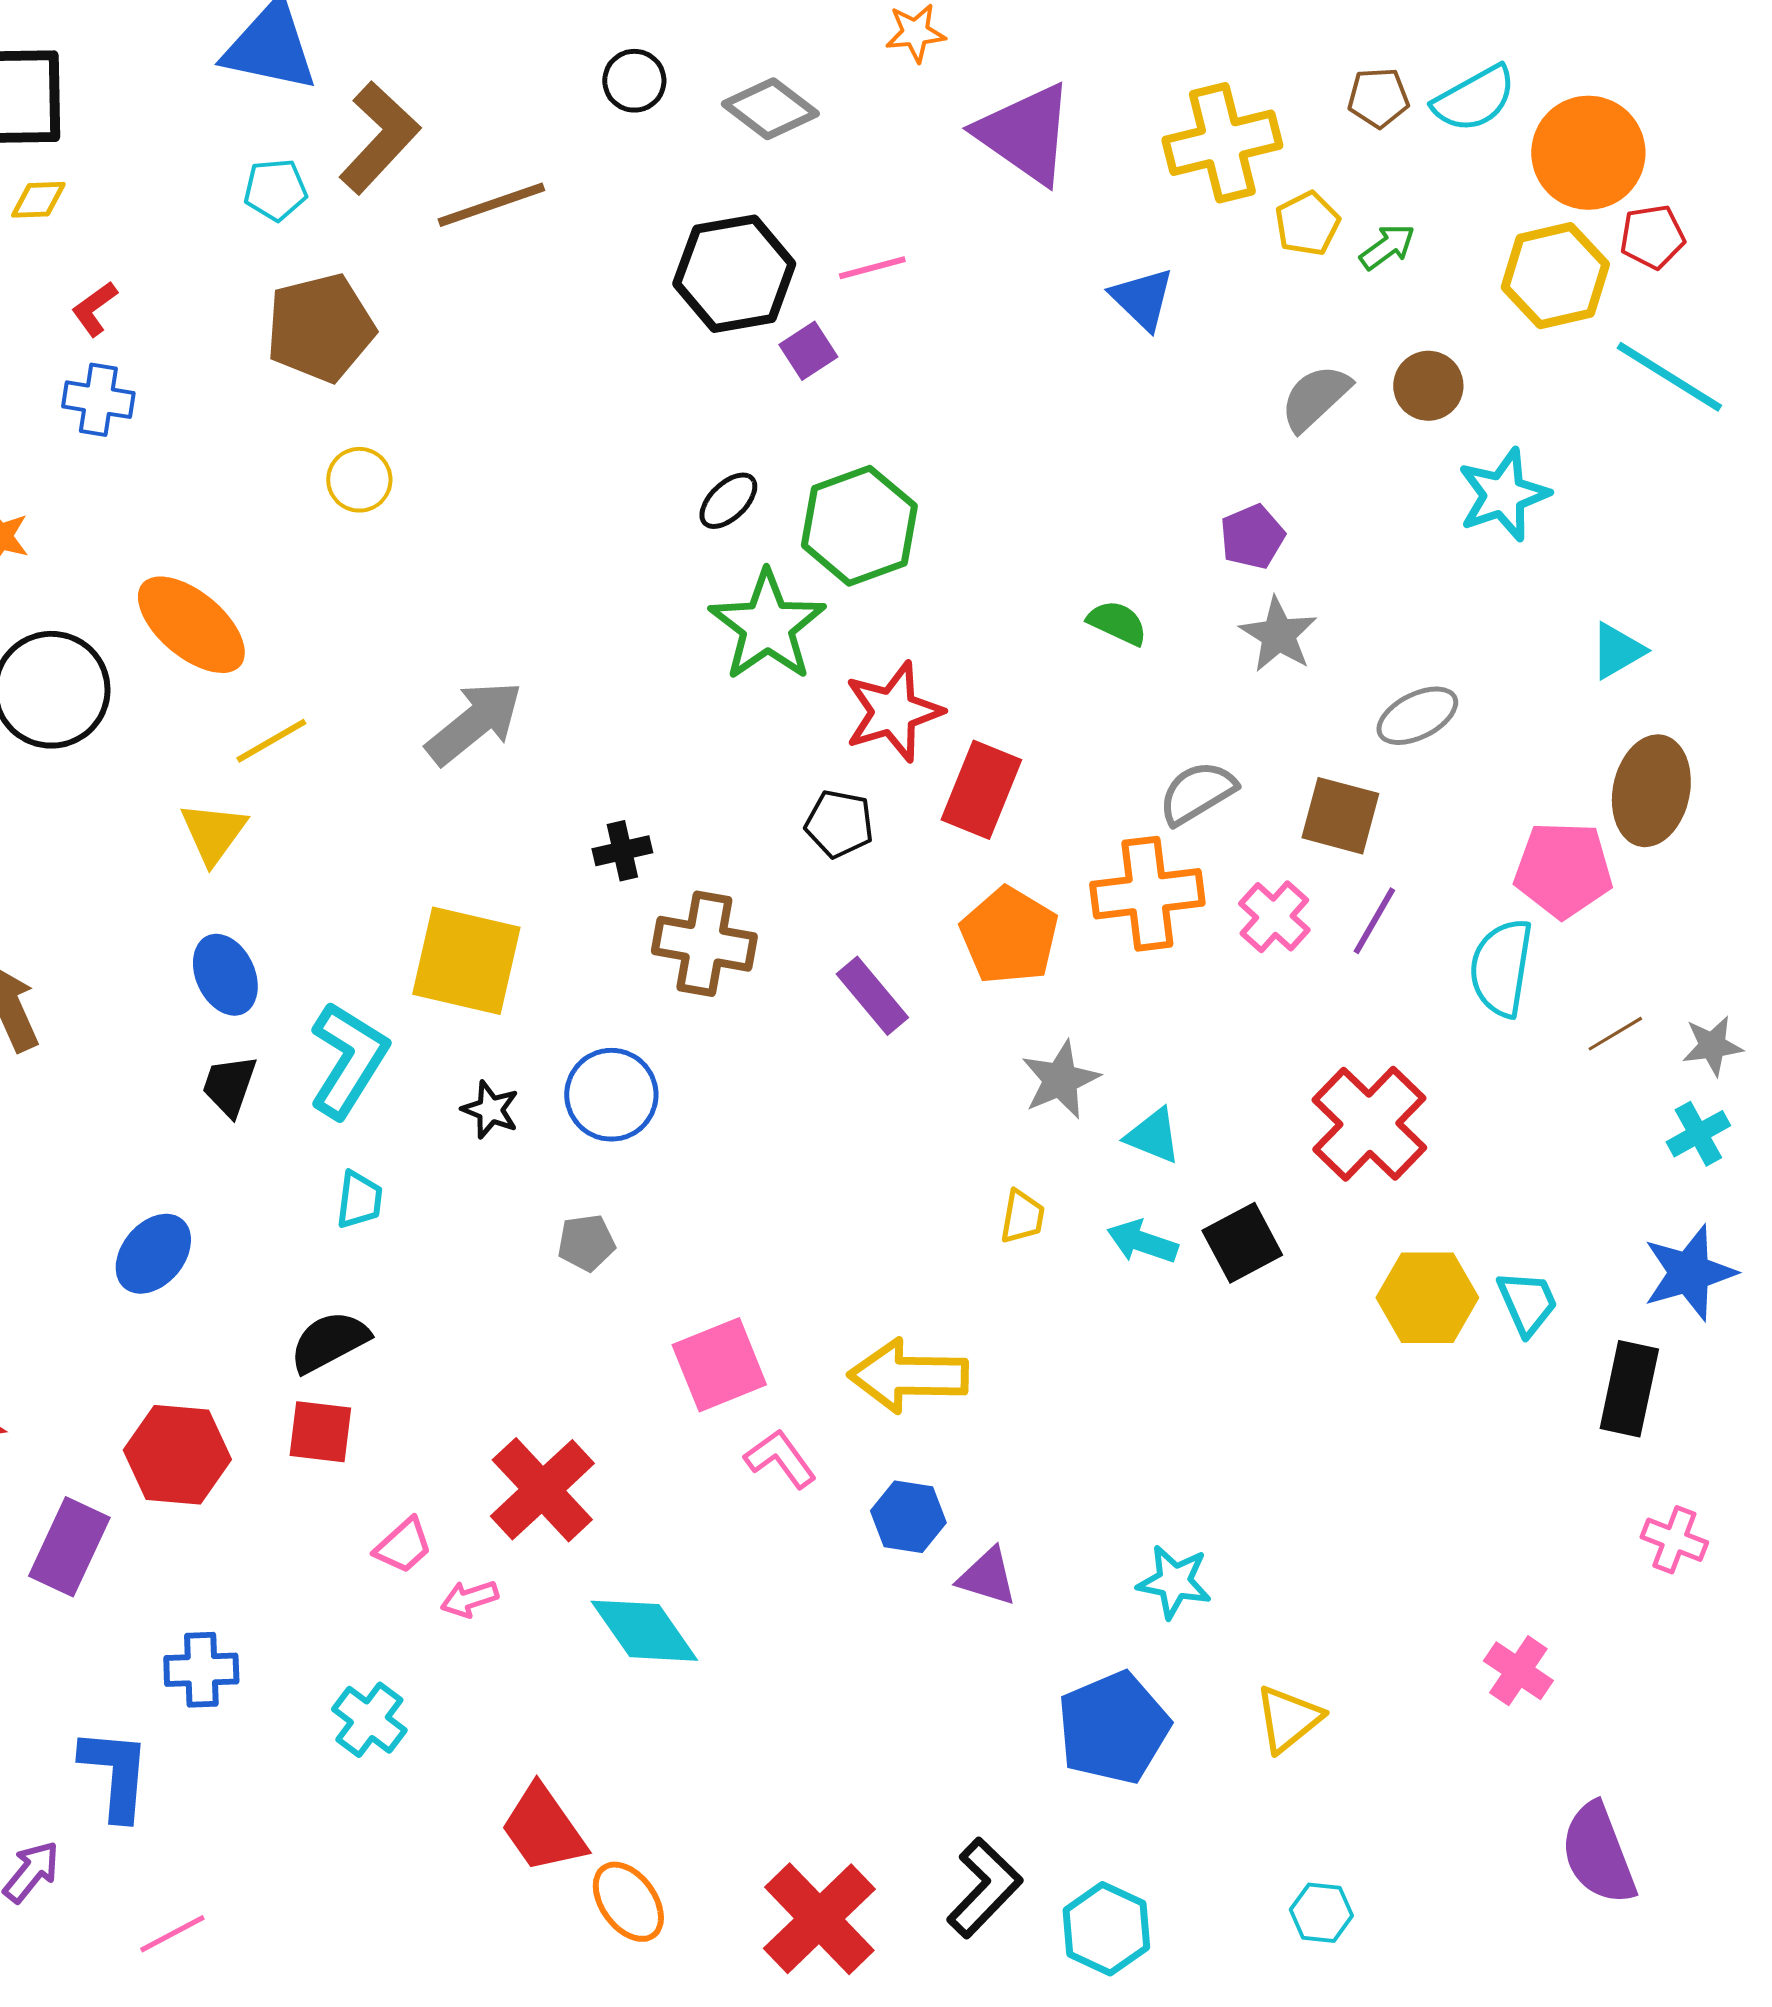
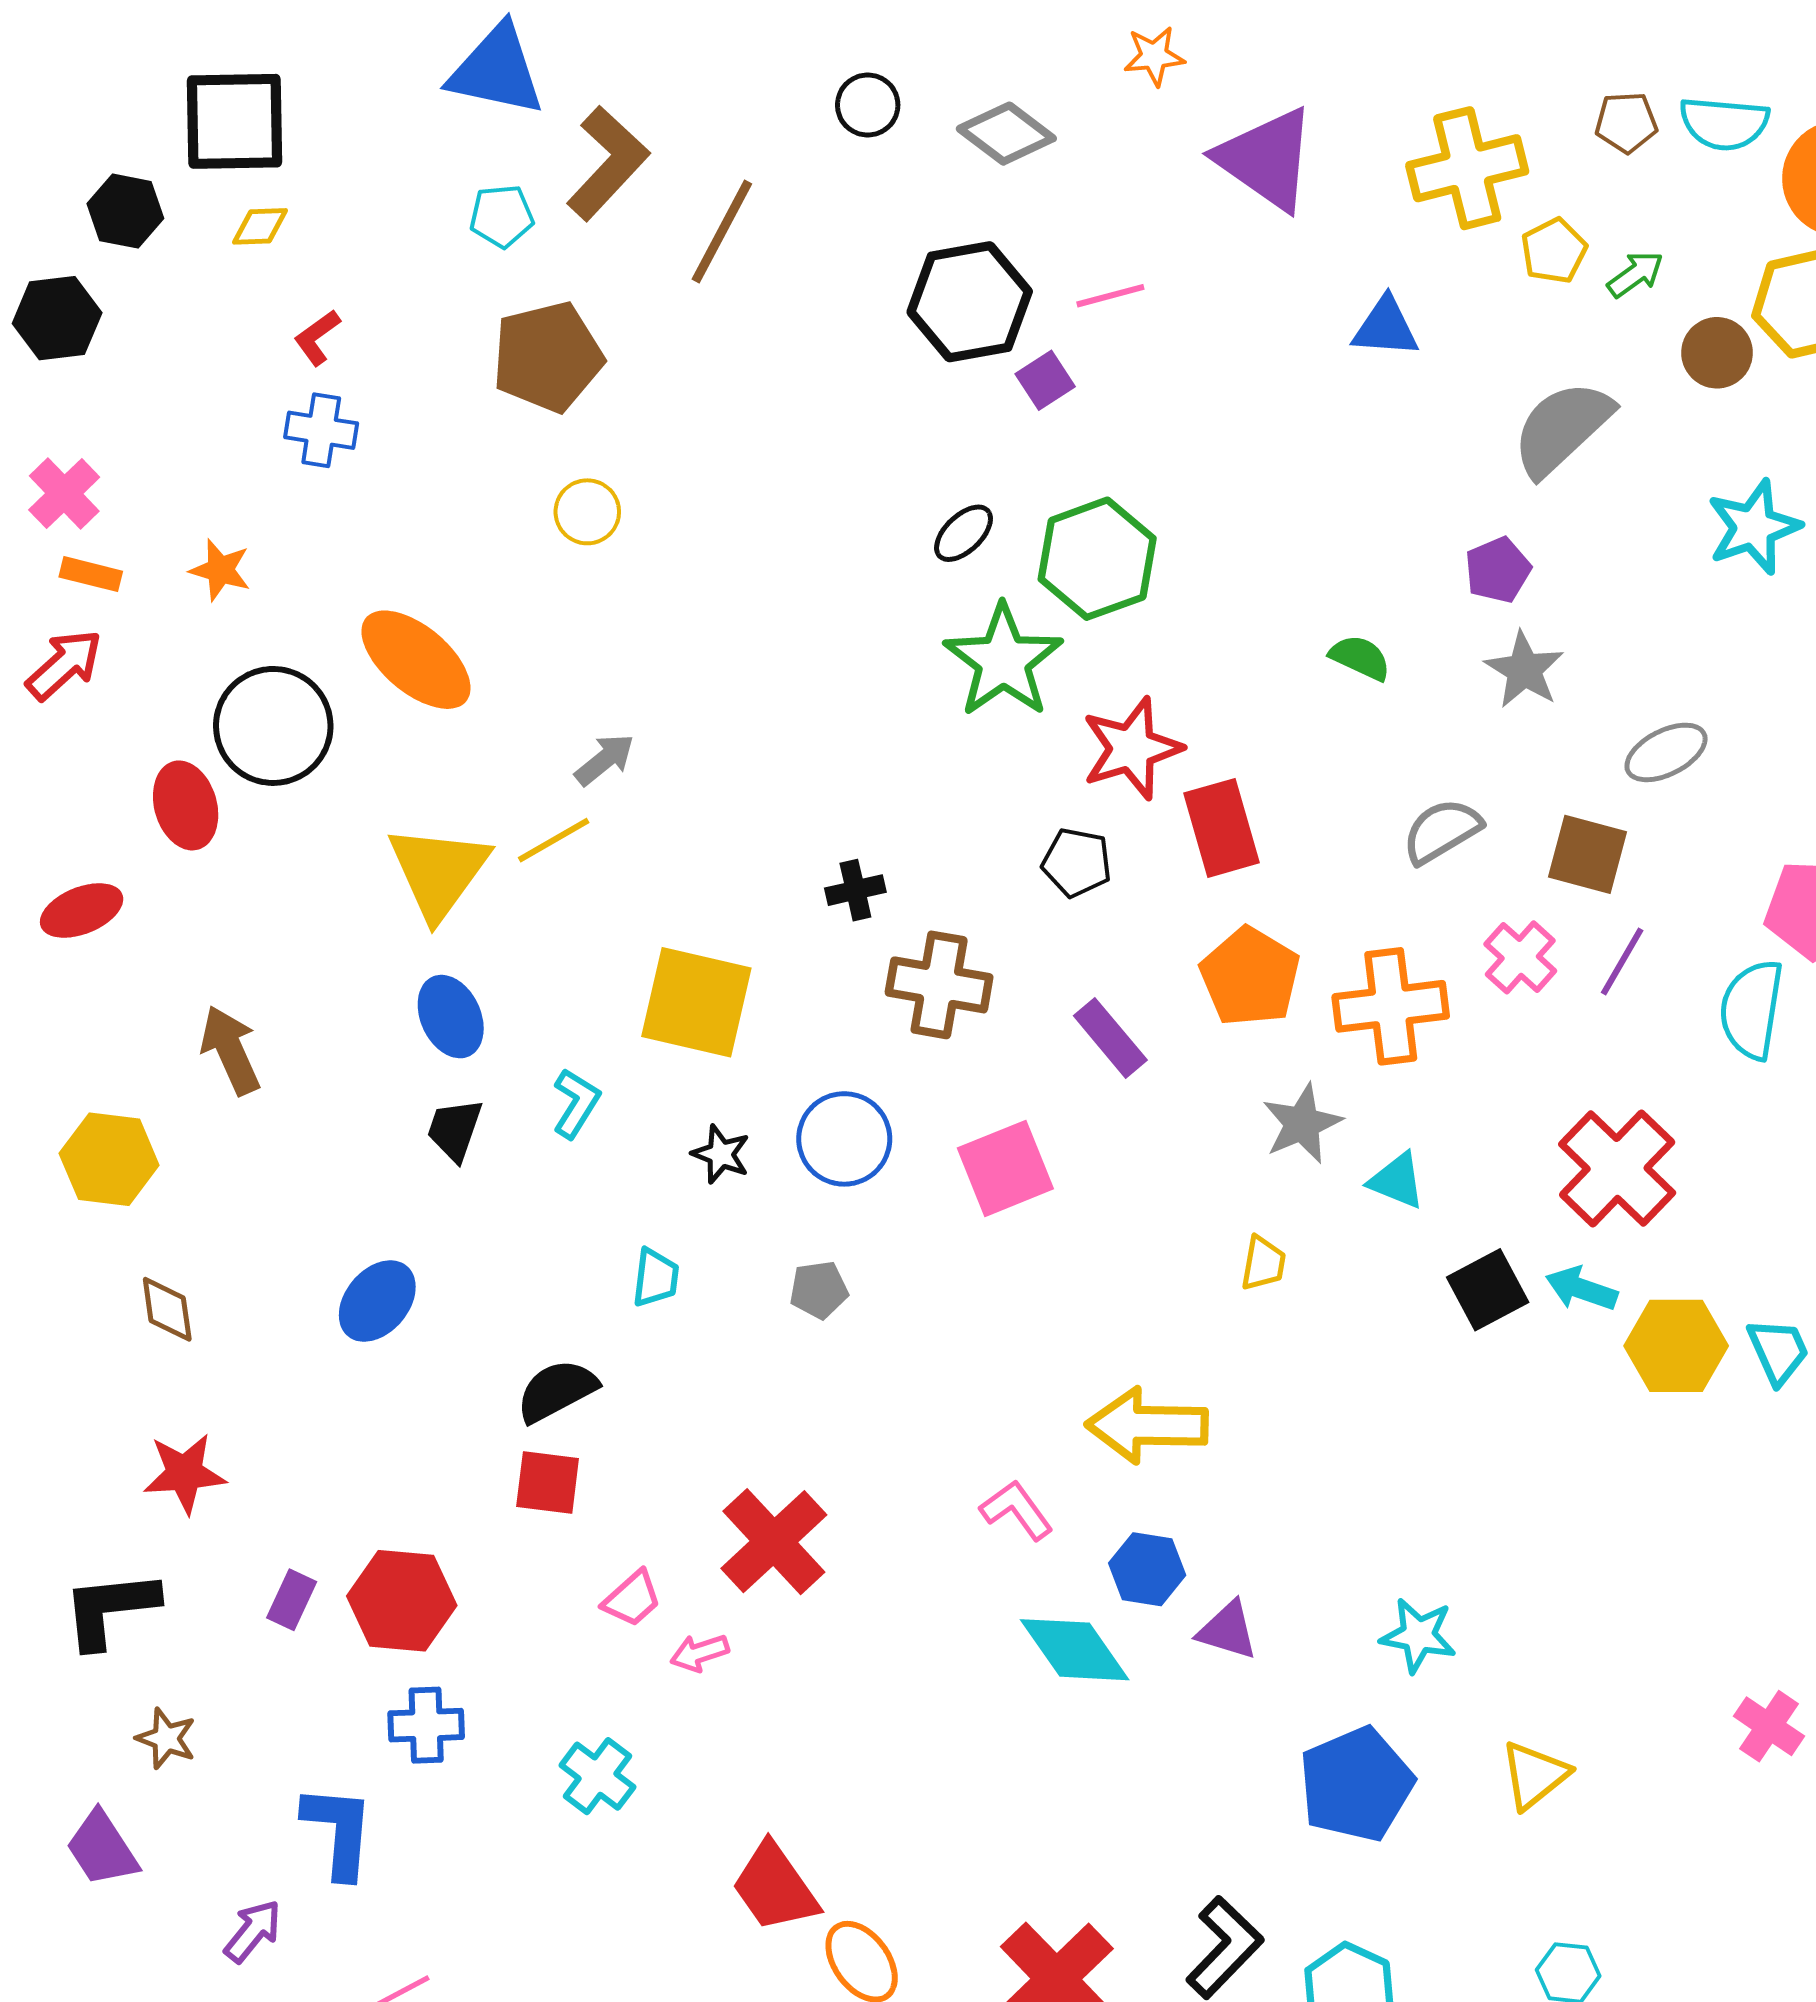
cyan semicircle: (1474, 99) -> (1724, 123), turned 34
brown line: (491, 205) -> (722, 231), turned -43
blue triangle: (1142, 299) -> (1386, 327), turned -40
brown circle: (1428, 386) -> (1717, 353), moved
gray semicircle: (1315, 398) -> (1562, 428), size x1.4
gray arrow: (474, 723) -> (605, 760), moved, size x0.6
yellow line: (271, 741) -> (554, 840), moved
red rectangle: (981, 790) -> (1221, 828), turned -38
yellow triangle: (213, 833) -> (438, 872), size x1.5
orange cross: (1147, 894) -> (1391, 1006), moved
cyan L-shape: (348, 1060) -> (576, 1103), size x0.6
cyan trapezoid: (359, 1200) -> (656, 1278), moved
cyan arrow: (1142, 1242) -> (1581, 1289), moved
pink square: (719, 1365) -> (1005, 1168), moved
red hexagon: (177, 1455) -> (402, 1601), moved
purple rectangle: (69, 1547) -> (292, 1600), size x0.6
cyan diamond: (644, 1631) -> (1075, 1650), moved

